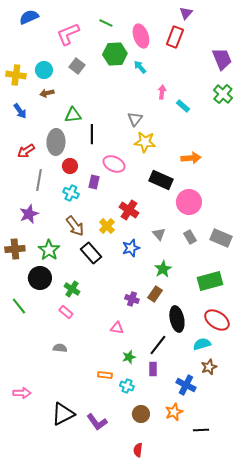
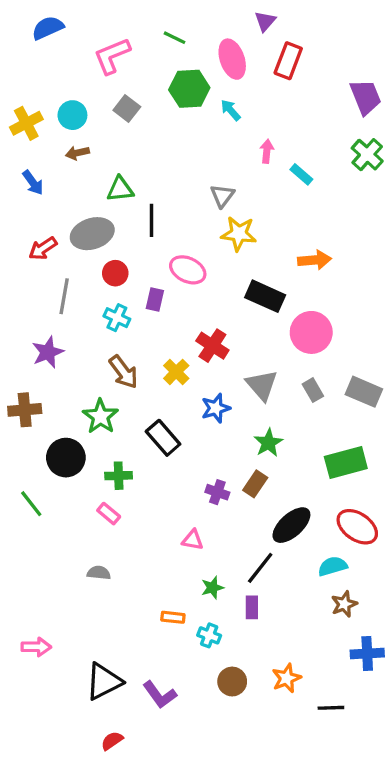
purple triangle: (186, 13) -> (265, 21), moved
yellow cross: (16, 75) -> (26, 123), turned -36
gray ellipse: (56, 142) -> (92, 234), turned 70
gray triangle: (159, 234) -> (262, 385), size x1.5
green star: (49, 250) -> (100, 416), moved
black rectangle: (91, 253) -> (163, 438), moved
green cross: (72, 289) -> (119, 476), turned -35
black ellipse: (177, 319) -> (291, 525), turned 60
blue cross: (186, 385) -> (367, 654), moved, turned -30
red semicircle: (138, 450) -> (112, 741), moved, turned 48

